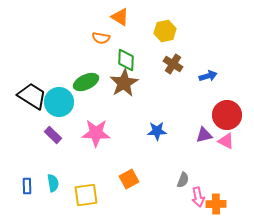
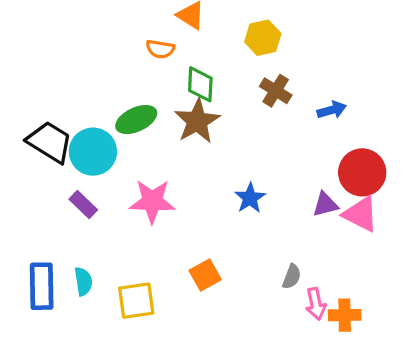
blue star: (157, 131) -> (250, 198), turned -30
pink triangle: (226, 141) -> (361, 214), size x1.4
blue rectangle: (27, 186) -> (42, 286), size x1.8

